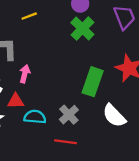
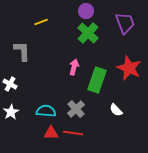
pink arrow: (25, 74) -> (74, 67), moved
red triangle: (16, 101) -> (51, 133), moved
white semicircle: (114, 116) -> (116, 110), size x0.6

